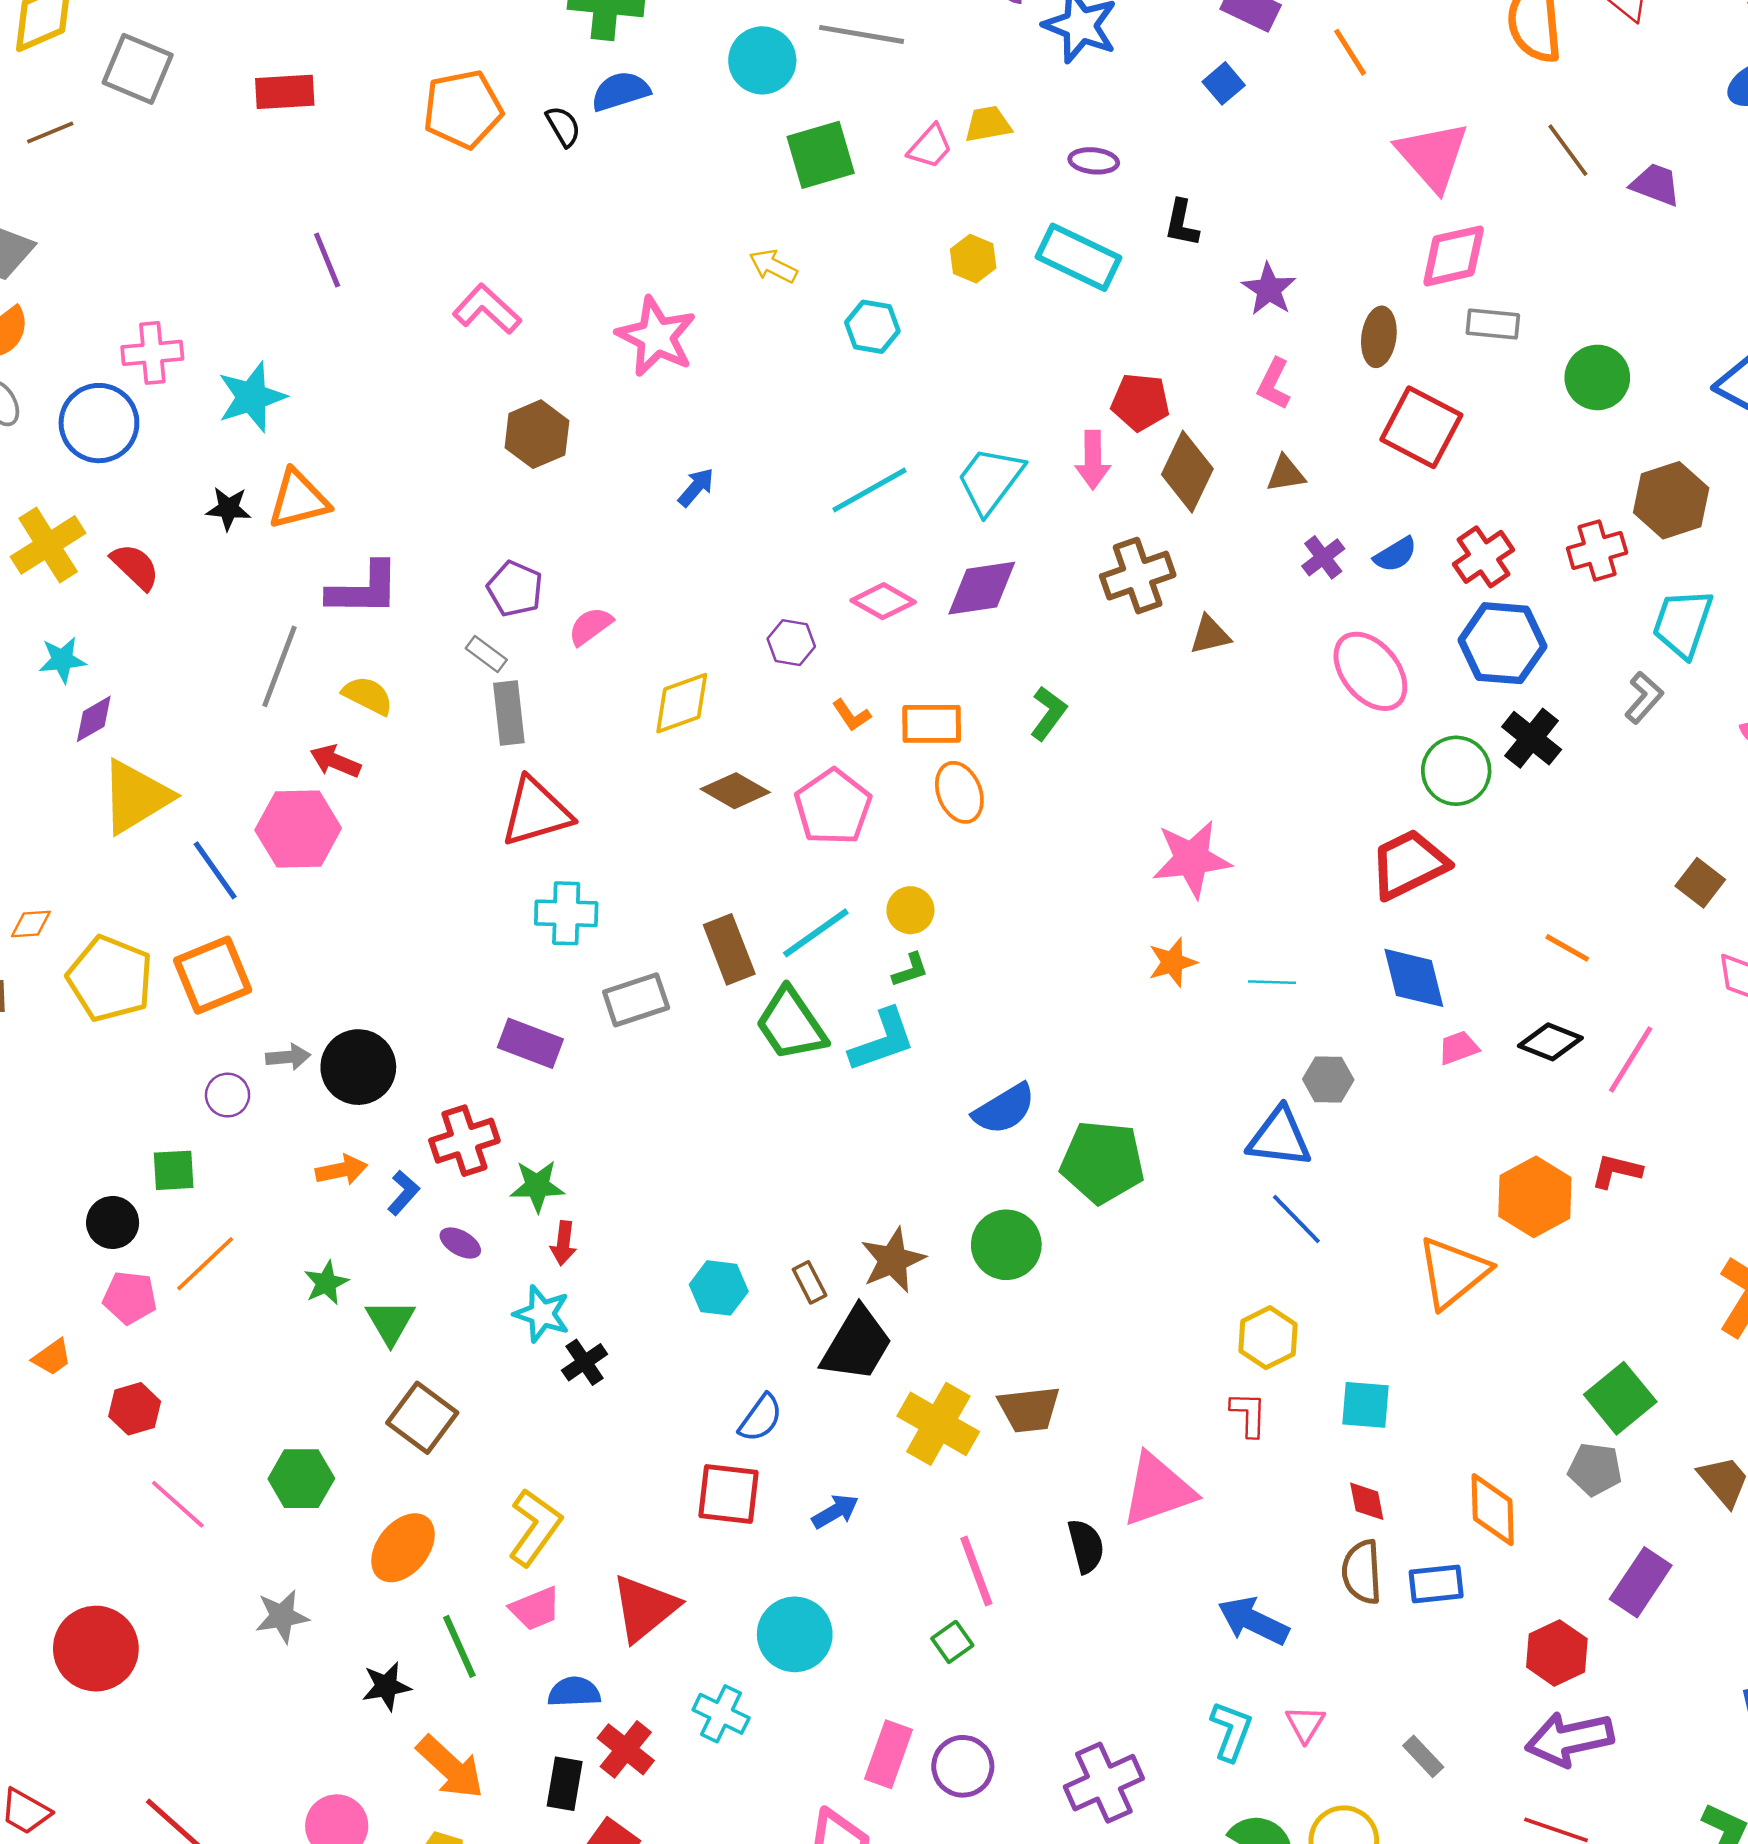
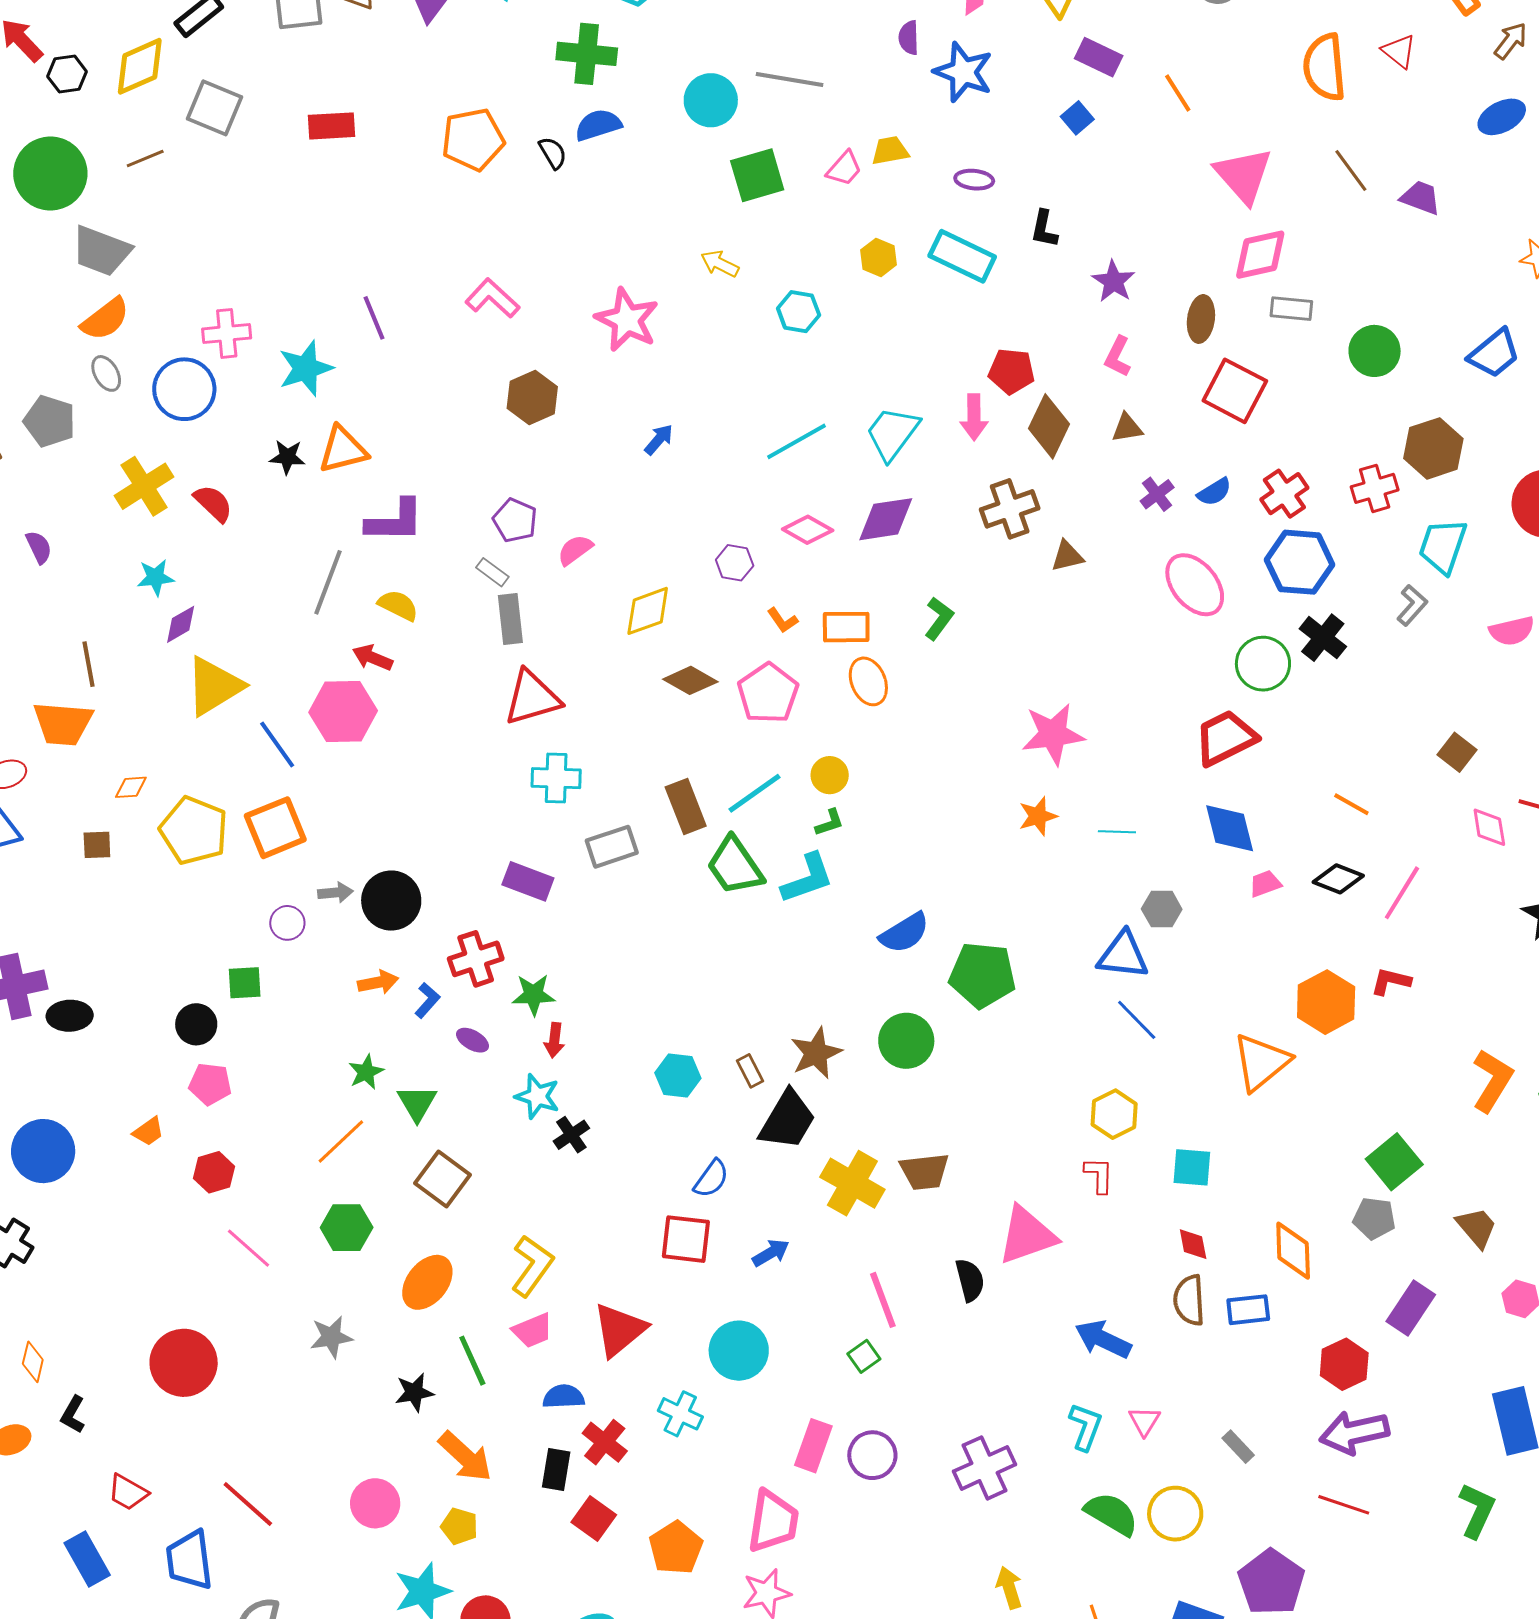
purple line: (327, 260) -> (374, 318), moved
orange line: (205, 1264) -> (341, 1141), moved

